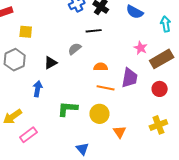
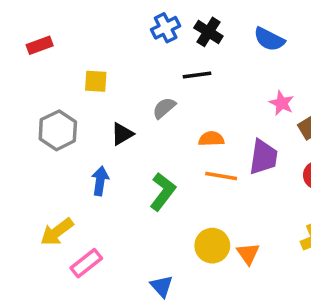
yellow square: (26, 32) -> (96, 81), moved
green L-shape: (67, 109) -> (163, 192), moved, turned 125
yellow circle: (99, 114) -> (212, 246), moved
blue triangle: (82, 149) -> (162, 286), moved

